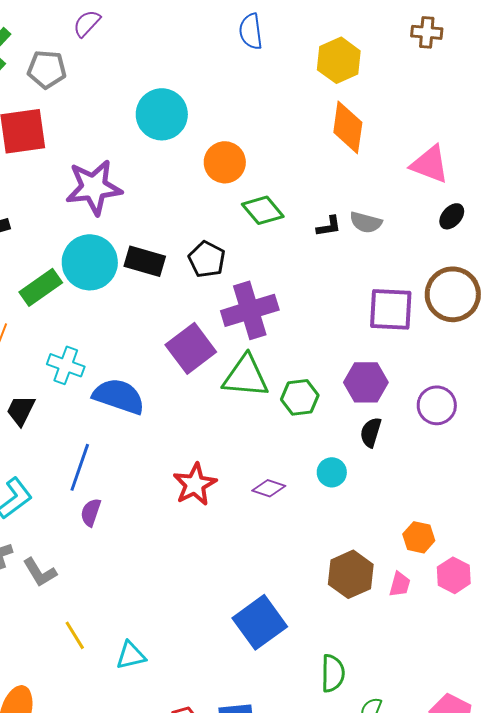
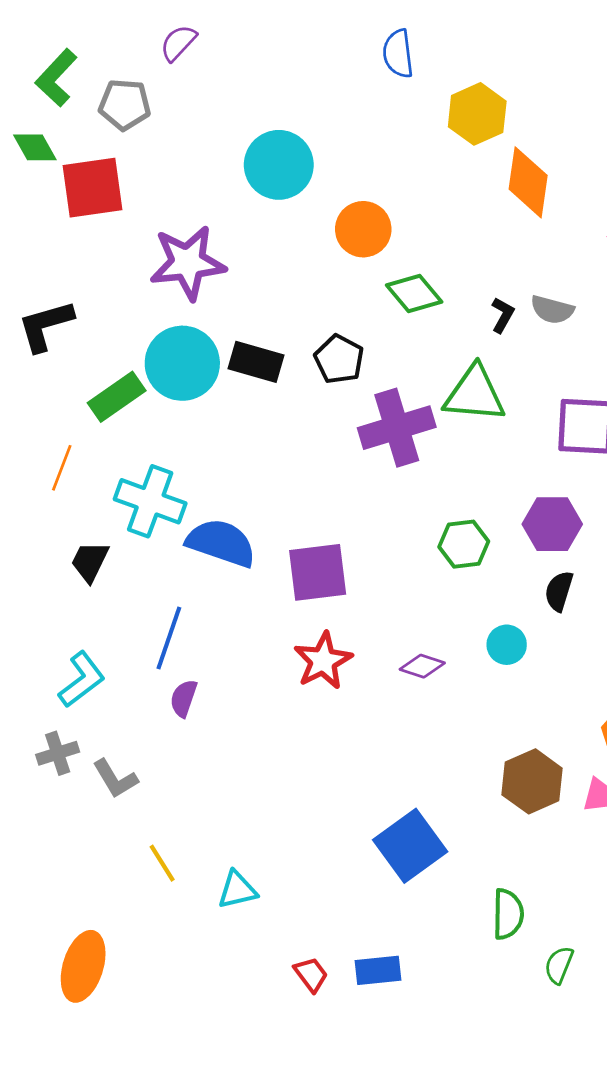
yellow hexagon: (339, 60) -> (477, 114), moved
black L-shape: (329, 226) -> (503, 315), turned -52
purple square: (191, 348) -> (318, 572), moved, turned 30
cyan cross: (66, 365) -> (150, 501), size x1.4
green triangle: (246, 376) -> (474, 394), moved

